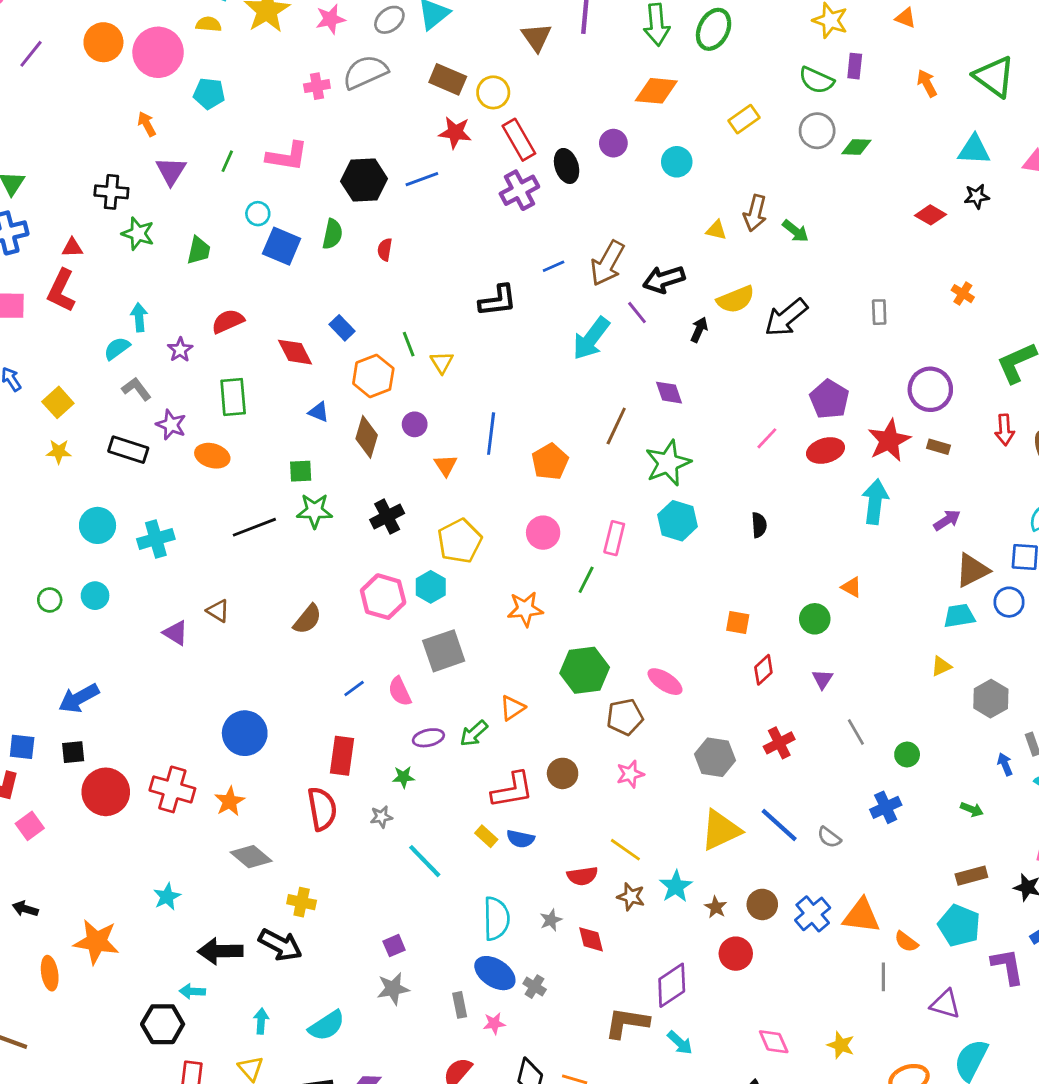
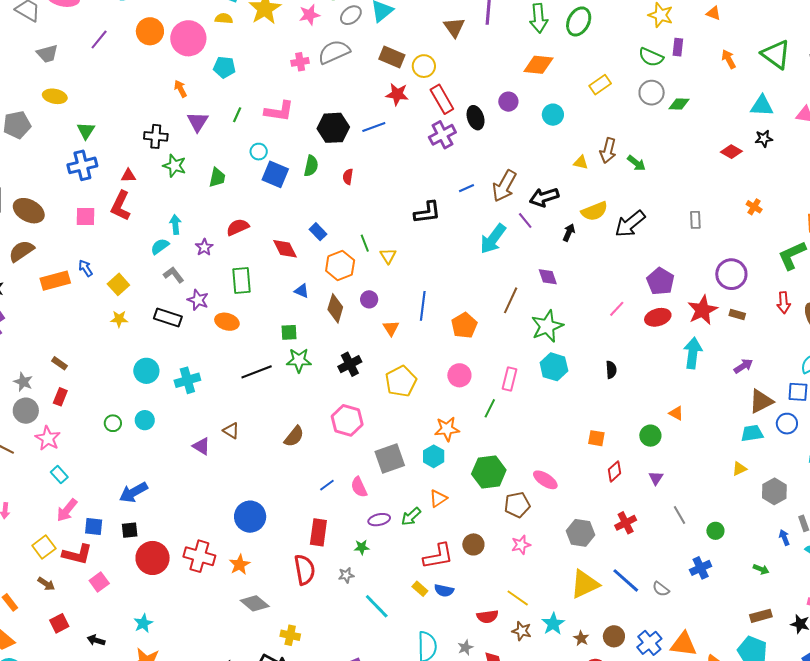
cyan hexagon: (431, 587) -> (434, 456), moved
cyan star: (167, 897) -> (143, 623), moved

